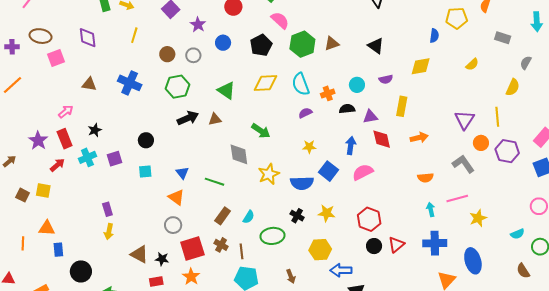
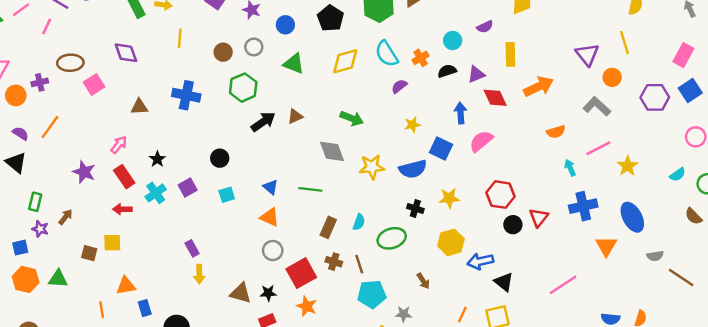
green triangle: (226, 90) -> (294, 64), moved
orange arrow: (419, 138) -> (539, 87), size x1.4
purple star: (38, 140) -> (84, 172), moved
purple hexagon: (507, 151) -> (655, 97), moved
red arrow: (57, 165) -> (122, 209), turned -126
yellow star: (269, 174) -> (372, 167), turned 30

